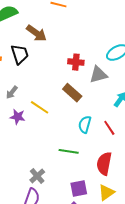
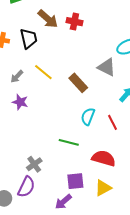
red cross: (76, 62) -> (74, 22), moved
gray triangle: (98, 75) -> (107, 67), turned 36
yellow line: (40, 107) -> (43, 72), moved
red semicircle: (104, 164) -> (104, 158), turned 90

